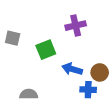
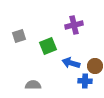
gray square: (13, 38) -> (19, 36), turned -32

